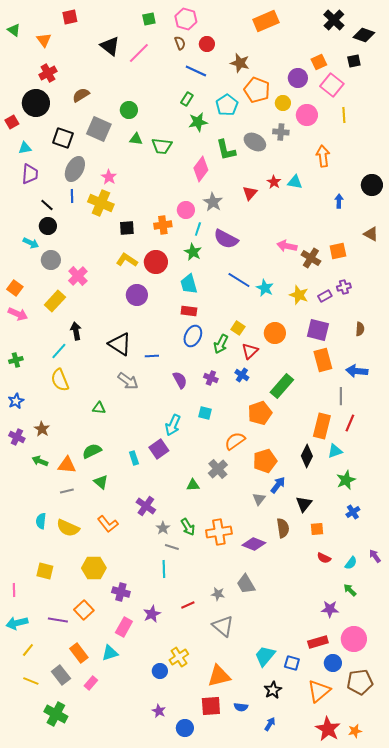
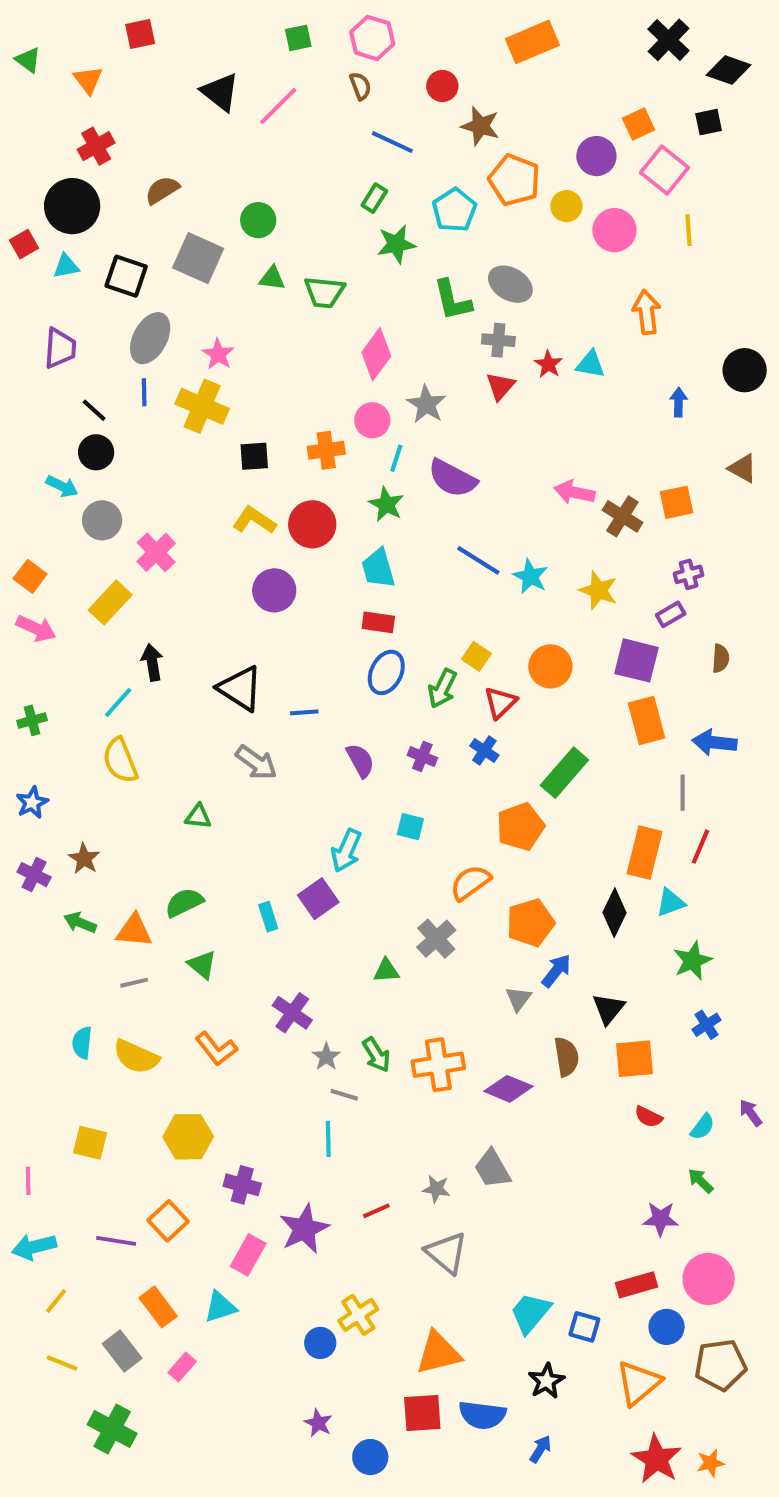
red circle: (207, 44) -> (442, 86), moved
gray cross: (281, 132) -> (498, 340), moved
cyan triangle: (25, 148) -> (66, 266), moved
pink diamond: (201, 169) -> (376, 354), moved
purple rectangle: (325, 296) -> (671, 614), moved
orange square: (317, 529) -> (634, 1059), size x1.5
purple star: (152, 614) -> (304, 1229), size x1.4
blue semicircle: (241, 707) -> (482, 1415), size x1.6

